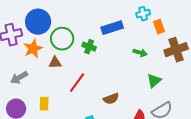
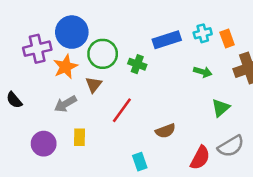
cyan cross: (143, 14) -> (203, 33), moved
brown triangle: (55, 63) -> (94, 85), turned -48
gray arrow: (19, 78) -> (65, 104), moved

